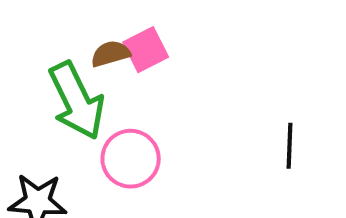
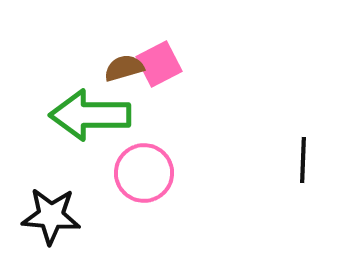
green arrow: (77, 101) -> (90, 115), turned 116

